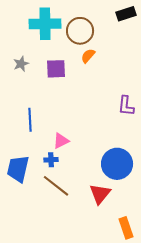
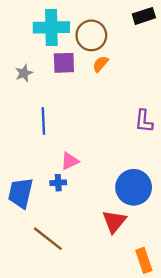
purple square: (56, 69) -> (64, 63), moved
blue line: (30, 120) -> (43, 121), moved
brown line: (56, 186) -> (48, 239), moved

